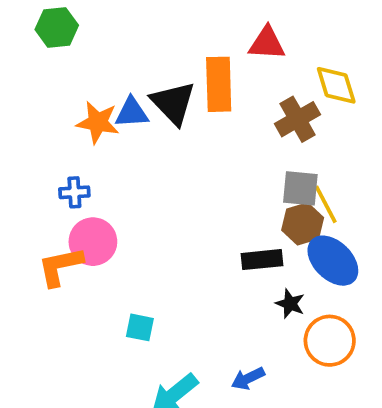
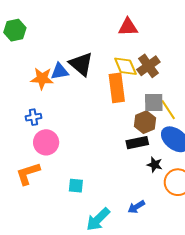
orange rectangle: (219, 84) -> (117, 88), moved
yellow diamond: (336, 85) -> (125, 66), moved
brown hexagon: (303, 224) -> (145, 122), moved
orange L-shape: (60, 266) -> (28, 174), moved

